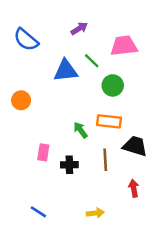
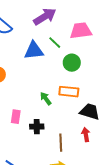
purple arrow: (79, 28) -> (45, 17), size x1.6
brown line: (105, 160) -> (61, 143), moved
red arrow: (134, 188) -> (86, 135), moved

